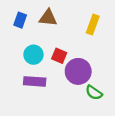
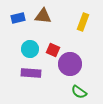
blue rectangle: (20, 20) -> (18, 18), turned 56
green semicircle: (94, 93) -> (79, 92), moved

